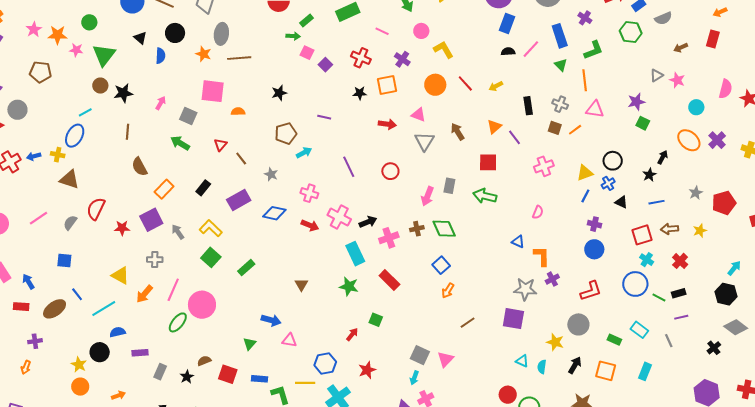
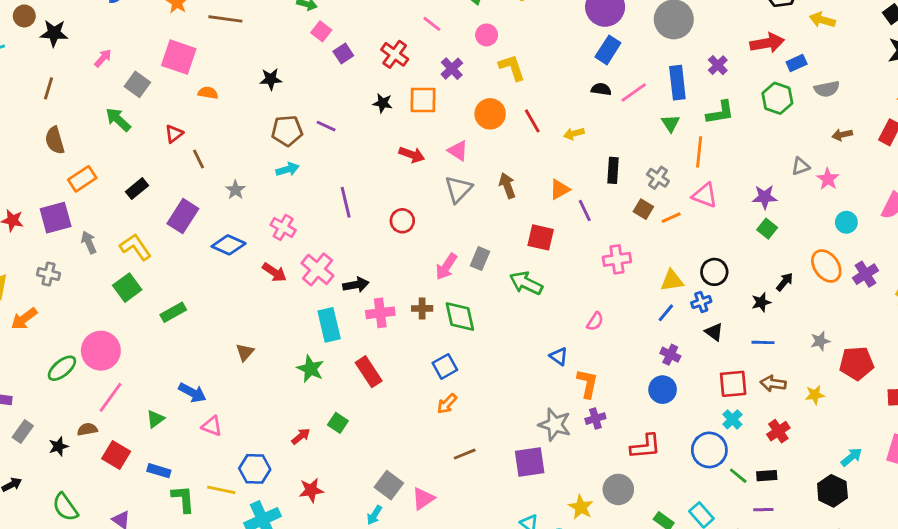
brown pentagon: (286, 133) -> (287, 131), moved
purple rectangle: (239, 200) -> (183, 216), turned -40
pink line: (173, 290) -> (110, 397), moved
purple square: (513, 319) -> (530, 462), turned -30

